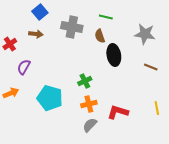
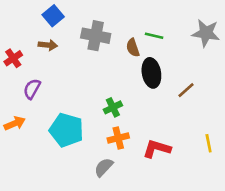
green line: (106, 17) -> (154, 36), moved
gray star: (145, 34) -> (206, 33), moved
brown line: (151, 67) -> (186, 90), moved, turned -64
gray semicircle: (90, 125) -> (104, 167), moved

